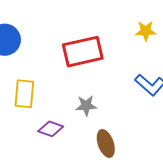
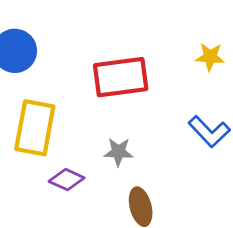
yellow rectangle: (24, 94) -> (35, 128), size x1.4

